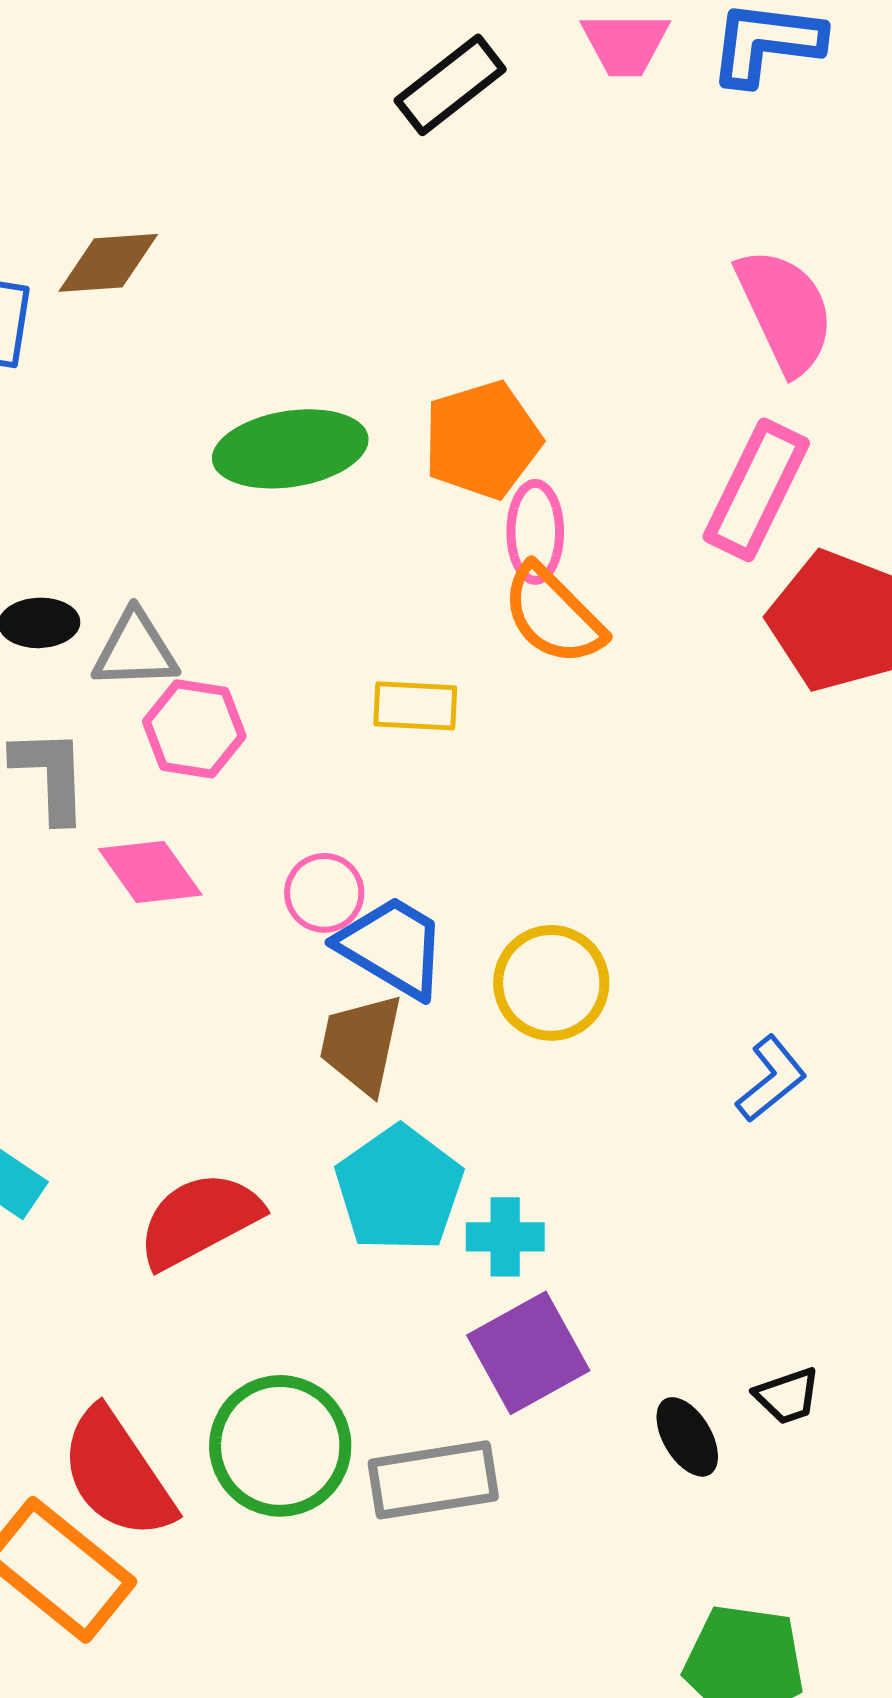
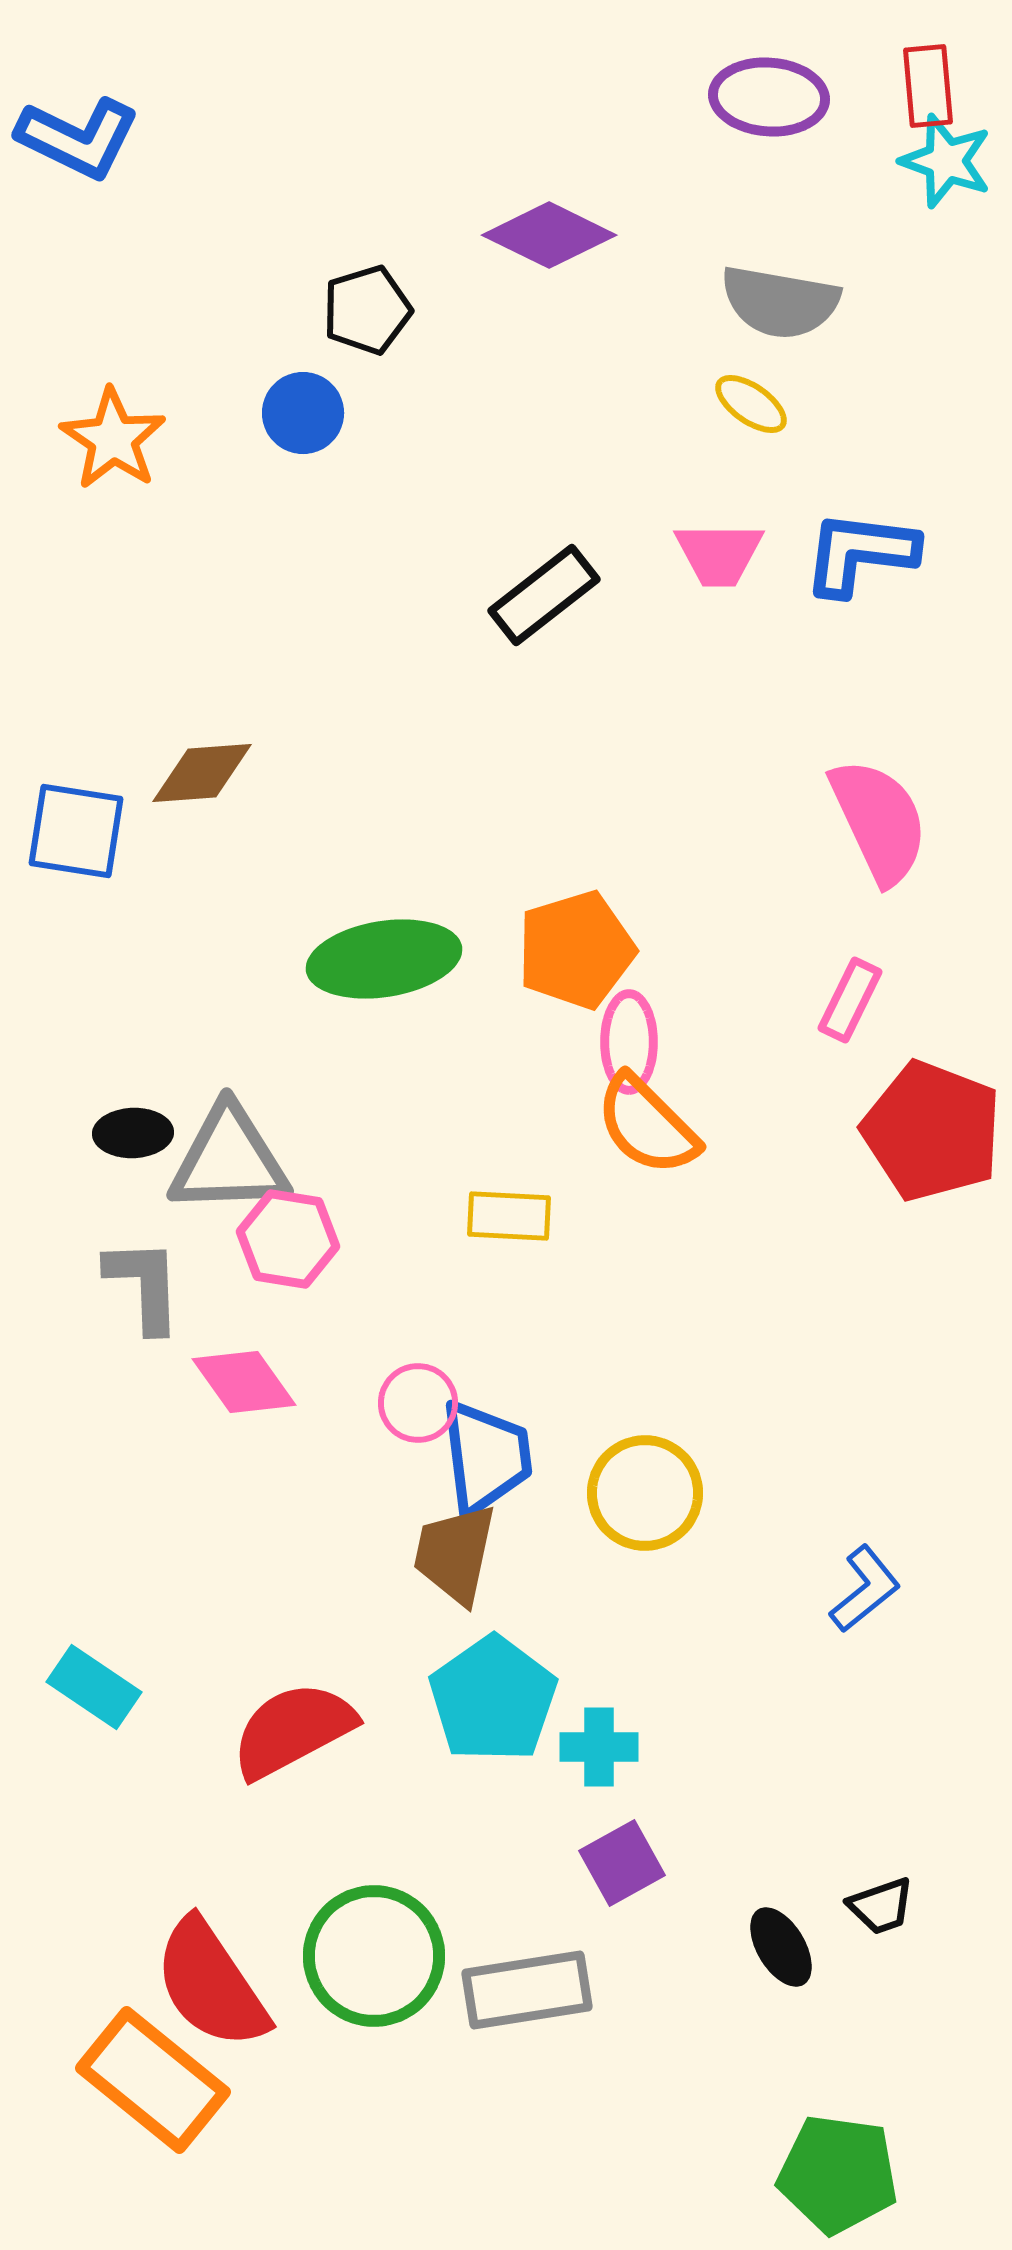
pink rectangle: (756, 490) -> (850, 1000), size x0.6
gray triangle: (135, 650) -> (229, 1160), size x1.4
blue trapezoid: (392, 947) -> (486, 1457), turned 52
purple square: (528, 1353) -> (622, 1863), size x0.7

